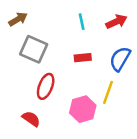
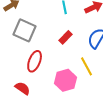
red rectangle: (83, 58) -> (66, 37), turned -40
yellow line: (108, 92) -> (87, 66), turned -48

